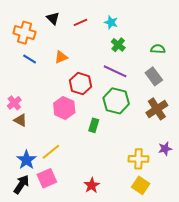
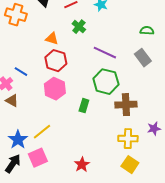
green cross: (118, 45) -> (79, 27), moved
orange triangle: (61, 57) -> (52, 39), turned 40
blue line: (30, 59) -> (21, 72), moved
red hexagon: (80, 84) -> (56, 61), moved
brown cross: (157, 109) -> (126, 105), moved, turned 30

